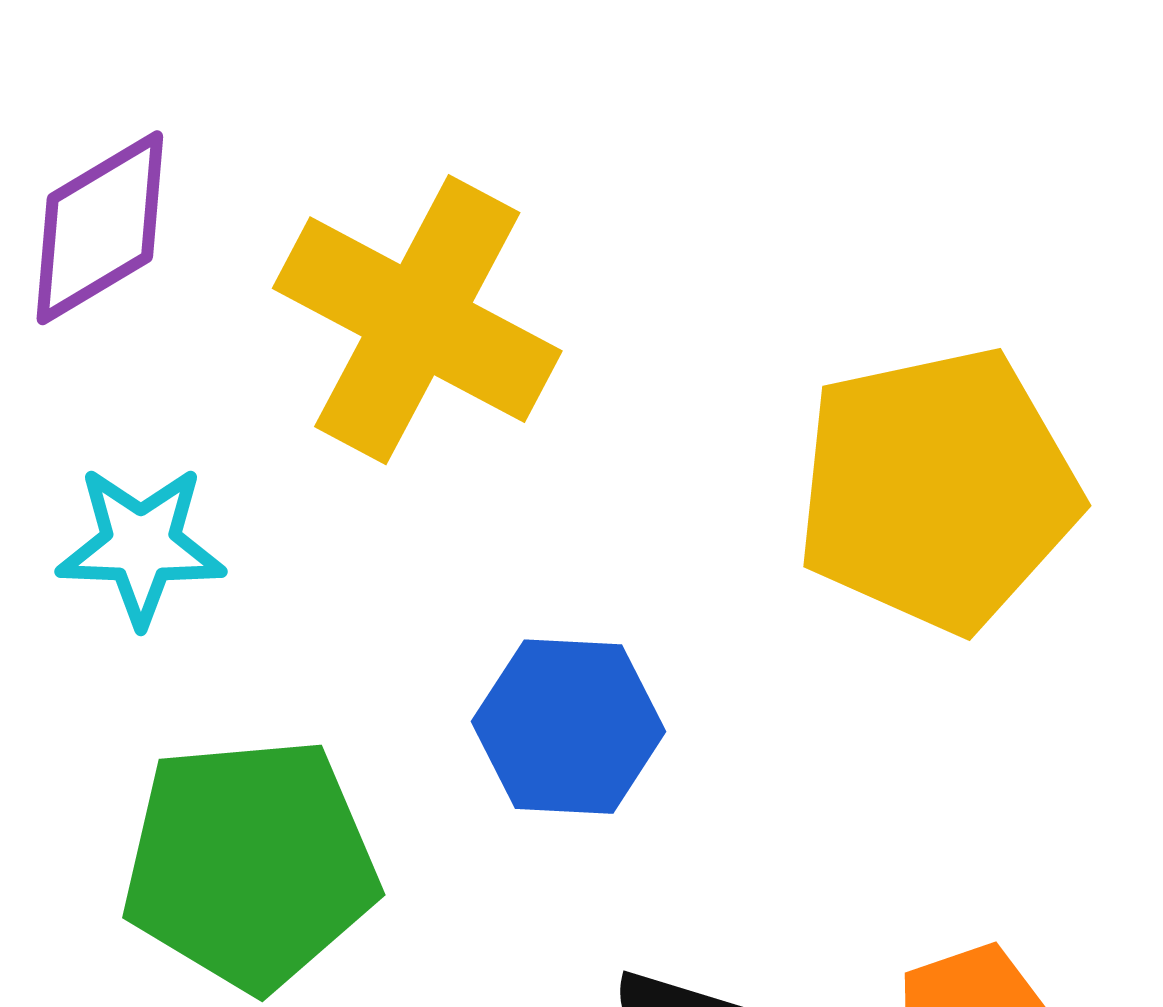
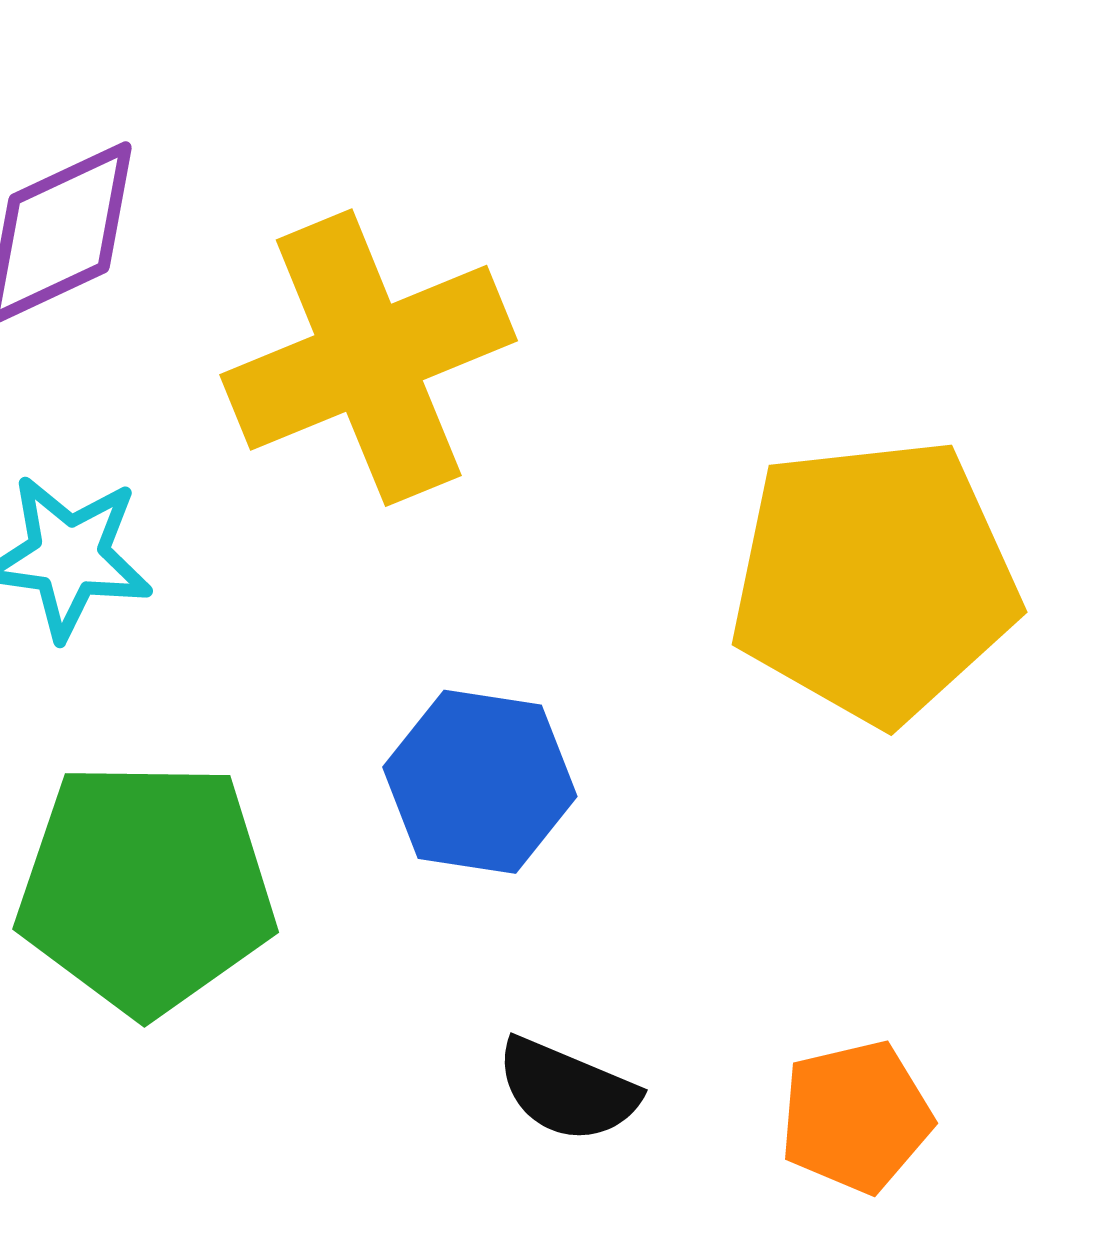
yellow cross: (417, 320) -> (369, 358), turned 34

